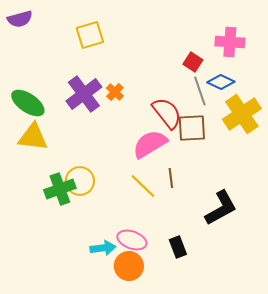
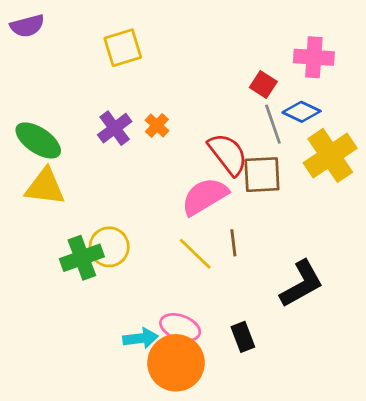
purple cross: (84, 94) -> (115, 128), size x0.7
orange circle: (129, 266) -> (176, 363), size x1.4

